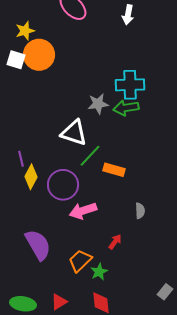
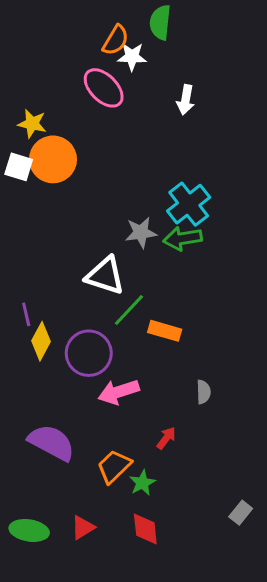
yellow star: (25, 31) -> (32, 124), turned 30
cyan cross: (130, 85) -> (189, 204), turned -36
purple semicircle: (38, 245) -> (51, 443), turned -32

